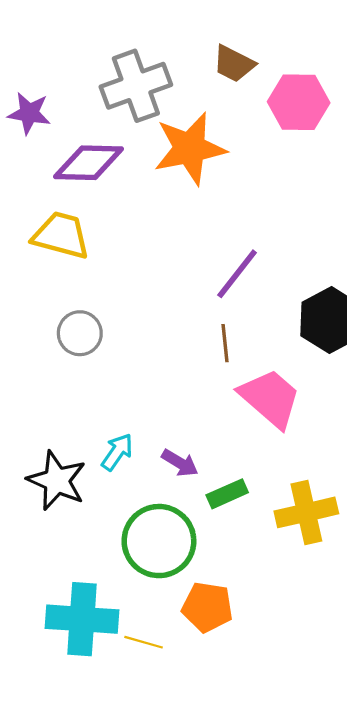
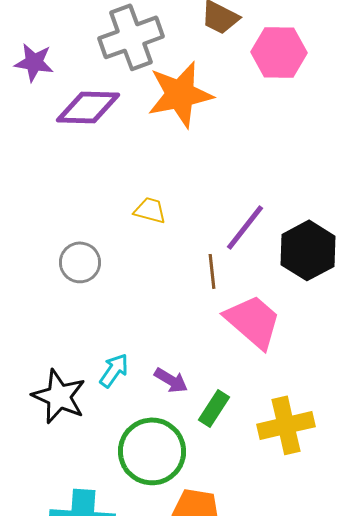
yellow trapezoid: (61, 235) -> (150, 210), moved, size x0.6
purple line: (237, 274) -> (245, 227), moved
green rectangle: (227, 494) -> (214, 408), turned -33

